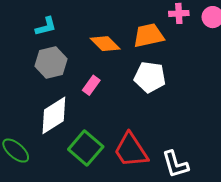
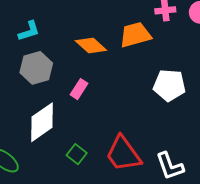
white pentagon: (150, 77) -> (169, 85), moved
green square: (86, 148) -> (77, 154), size x0.6

